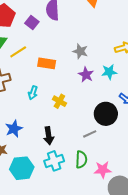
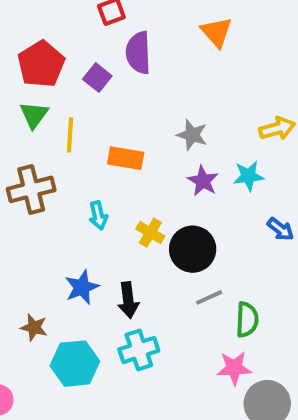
yellow line: (18, 52) -> (70, 135), turned -54
cyan arrow: (33, 93) -> (98, 215), turned -32
black circle: (106, 114) -> (193, 249), moved
blue star: (14, 129) -> (82, 287), moved
green semicircle: (81, 159) -> (247, 320), moved

